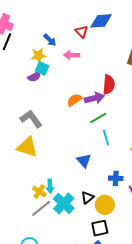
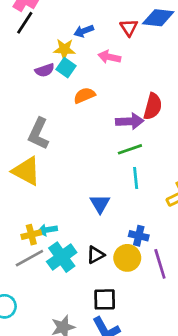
blue arrow: (50, 40) -> (84, 31), turned 104
purple semicircle: (34, 77) -> (45, 70), moved
orange semicircle: (74, 100) -> (84, 95), moved
gray L-shape: (31, 119) -> (39, 134), turned -130
cyan arrow: (50, 186) -> (47, 230), turned 72
yellow cross: (39, 192) -> (31, 235), turned 32
yellow circle: (105, 205) -> (127, 258), moved

